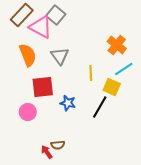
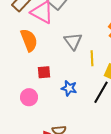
gray triangle: (60, 56) -> (73, 41), moved
red square: (43, 87) -> (44, 72), size x0.6

